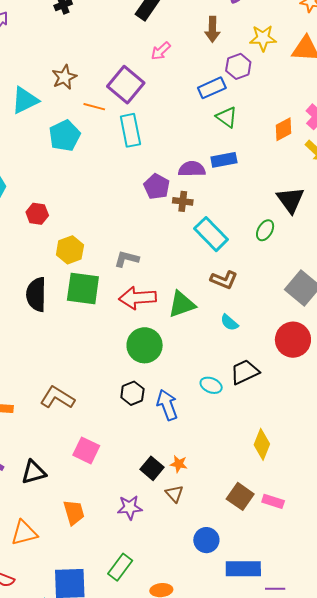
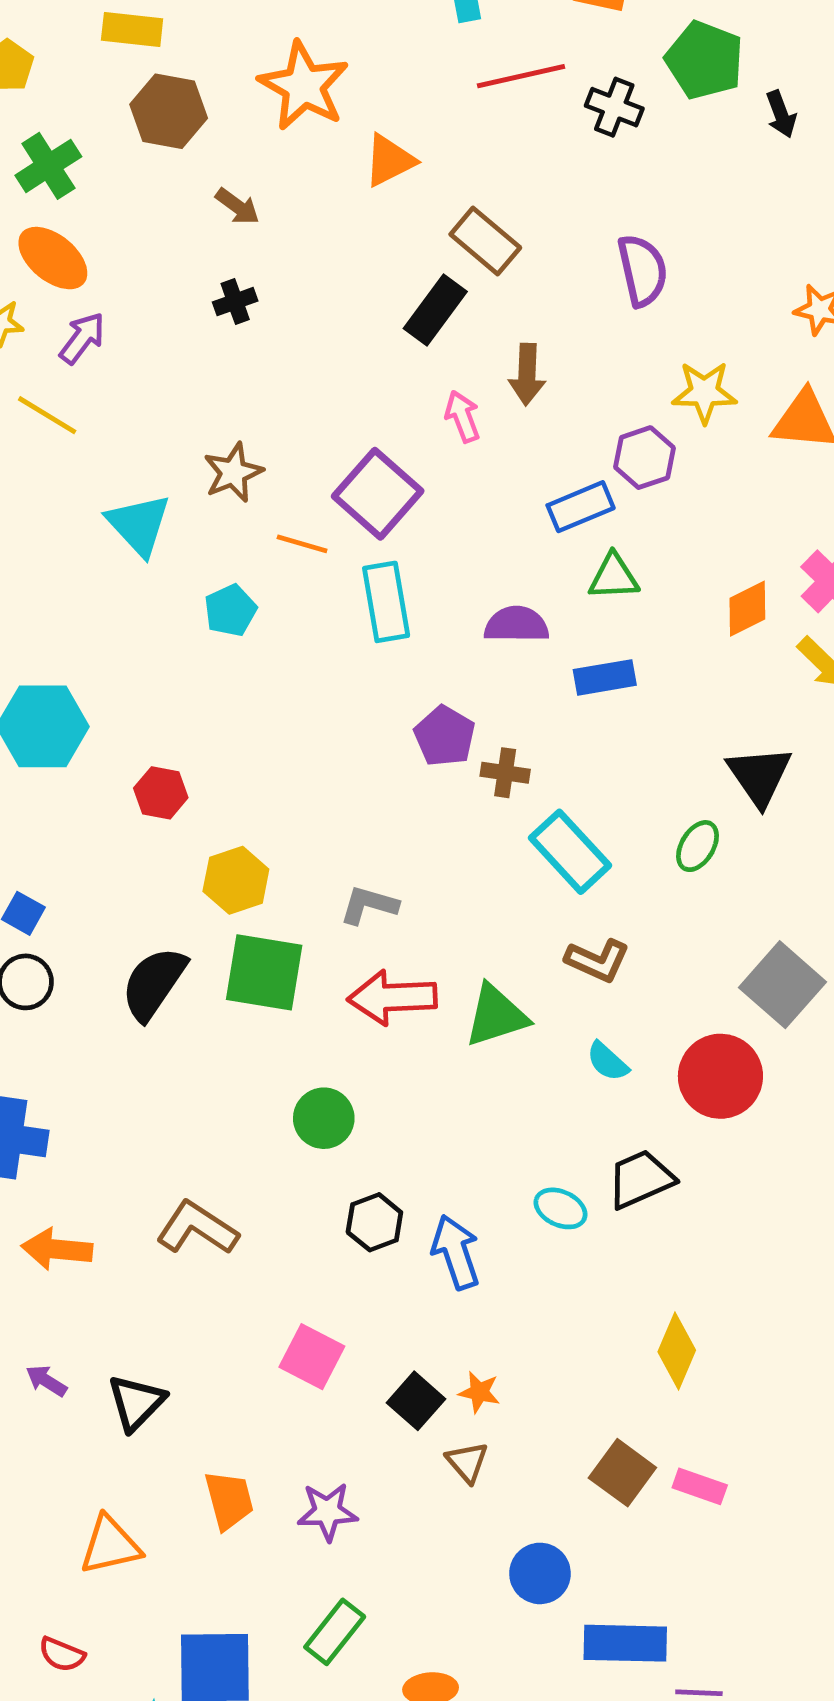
brown arrow: (212, 29) -> (527, 374), moved
pink arrow: (161, 51) -> (462, 416), turned 110
cyan triangle: (25, 100) -> (139, 525), turned -48
green triangle: (227, 117) -> (614, 577), turned -40
cyan pentagon: (65, 136) -> (230, 610), size x0.7
purple semicircle: (192, 169) -> (516, 625), moved
black semicircle: (36, 294) -> (154, 983), turned 32
red circle: (293, 340) -> (720, 1076), moved
green circle: (145, 345) -> (324, 1118), moved, size x0.7
pink square: (86, 450) -> (312, 1357), moved
black triangle: (34, 472) -> (136, 1403), turned -32
purple star: (130, 507) -> (327, 1512), moved

